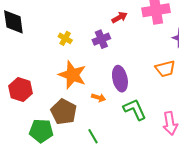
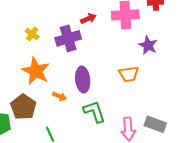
purple cross: (101, 39) -> (68, 38), size x1.4

